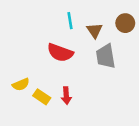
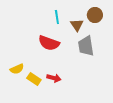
brown circle: (125, 23) -> (95, 15), moved
red arrow: (66, 96) -> (54, 78), turned -72

